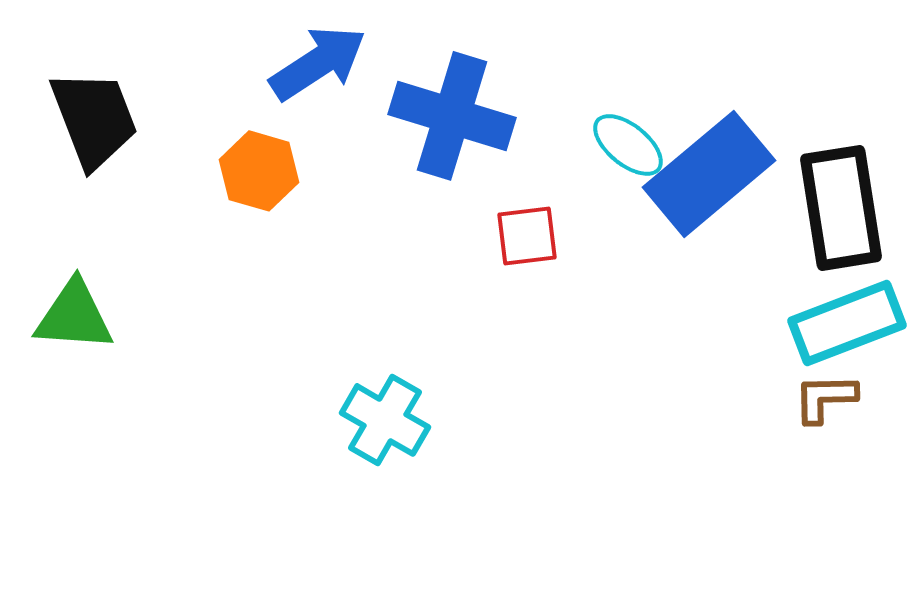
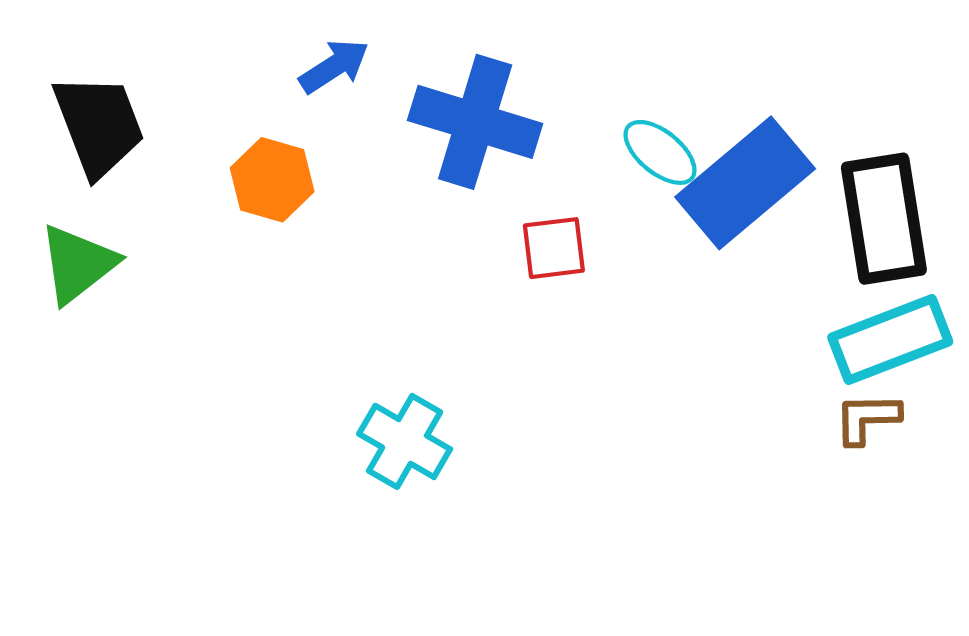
blue arrow: (318, 63) -> (334, 66), size x0.7
green triangle: (74, 316) -> (78, 264), moved, turned -42

